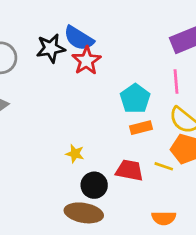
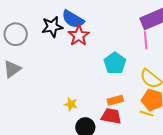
pink line: (176, 81) -> (146, 40), moved
orange rectangle: (141, 128) -> (115, 100), moved
yellow line: (164, 166) -> (146, 114), moved

